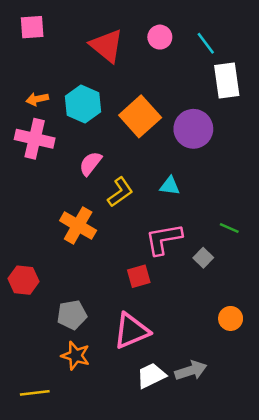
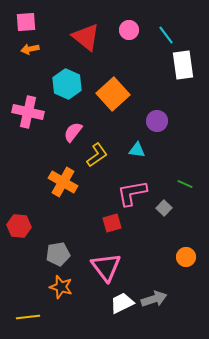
orange arrow: (37, 99) -> (30, 49), moved
purple circle: (193, 129) -> (157, 121), moved, size x0.7
pink triangle: (131, 331) -> (106, 267), turned -44

